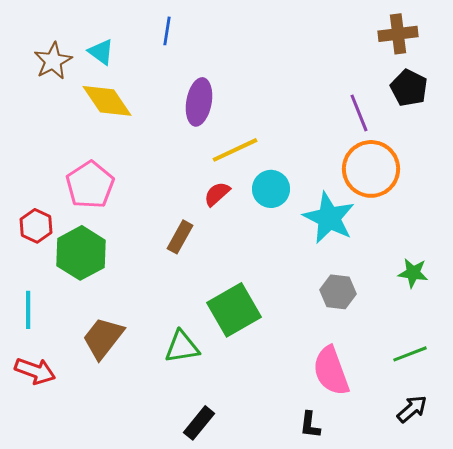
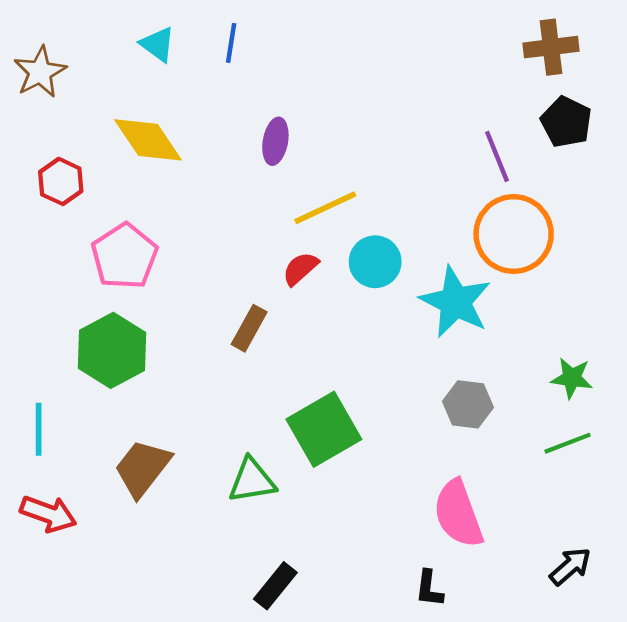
cyan triangle: (101, 52) -> (158, 44), moved
brown star: (53, 61) -> (40, 72), moved
purple ellipse: (199, 102) -> (275, 141), size x0.7
red hexagon: (36, 226) -> (61, 181), moved
green line: (410, 354) -> (568, 443), moved

